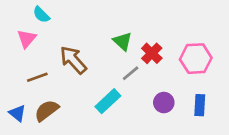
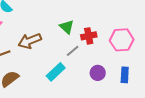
red cross: (152, 53) -> (89, 36), turned 35
brown arrow: (73, 60) -> (30, 41), turned -70

